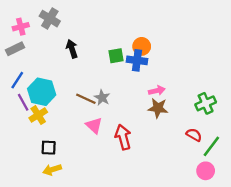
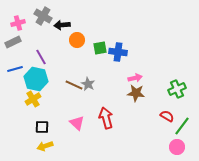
orange circle: (142, 46) -> (77, 40), moved
black arrow: (72, 49) -> (62, 25), moved, turned -77
blue line: (17, 80) -> (15, 69), turned 42
purple line: (23, 102) -> (41, 57), moved
pink triangle: (94, 125) -> (77, 123), moved

